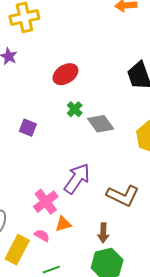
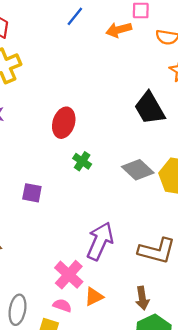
red ellipse: (65, 74) -> (64, 123), turned -30
gray diamond: (101, 124) -> (138, 170), moved
pink semicircle: (42, 235) -> (62, 305), moved

